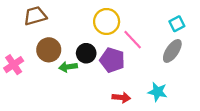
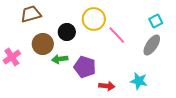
black circle: (86, 53) -> (67, 32), moved
purple pentagon: (112, 60) -> (85, 67), moved

